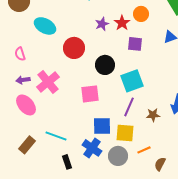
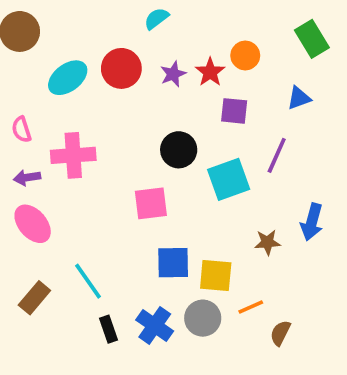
cyan ellipse: (45, 26) -> (68, 78), turned -65
red circle: (74, 48) -> (121, 68), moved
pink cross: (48, 82) -> (73, 155), moved, turned 35
purple line: (129, 107) -> (277, 155), moved
cyan line: (56, 136) -> (88, 281), turned 35
blue cross: (92, 148) -> (155, 326), moved

